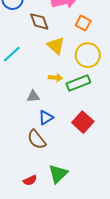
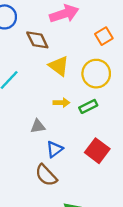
orange square: (83, 23) -> (104, 36), moved, turned 35
green rectangle: (78, 83) -> (88, 106), size x0.7

